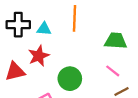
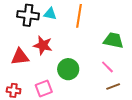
cyan triangle: (44, 29) -> (50, 14), moved
red star: (39, 56) -> (43, 45), turned 30

